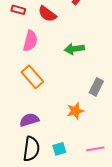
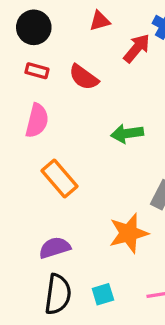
pink semicircle: (30, 41) -> (37, 121), moved
orange star: (75, 111) -> (129, 233), size x1.4

